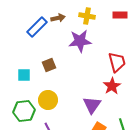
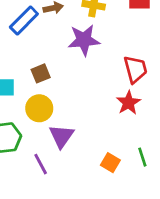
yellow circle: (48, 100) -> (39, 108), moved
purple triangle: (92, 105) -> (62, 136), moved

